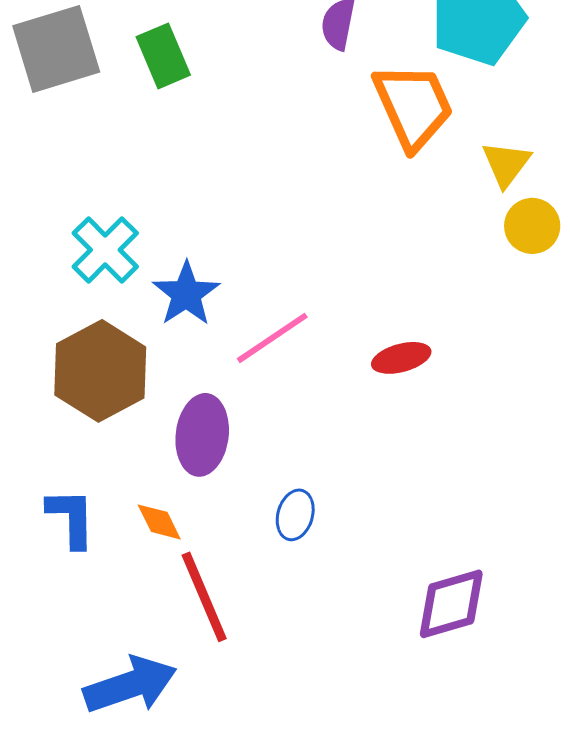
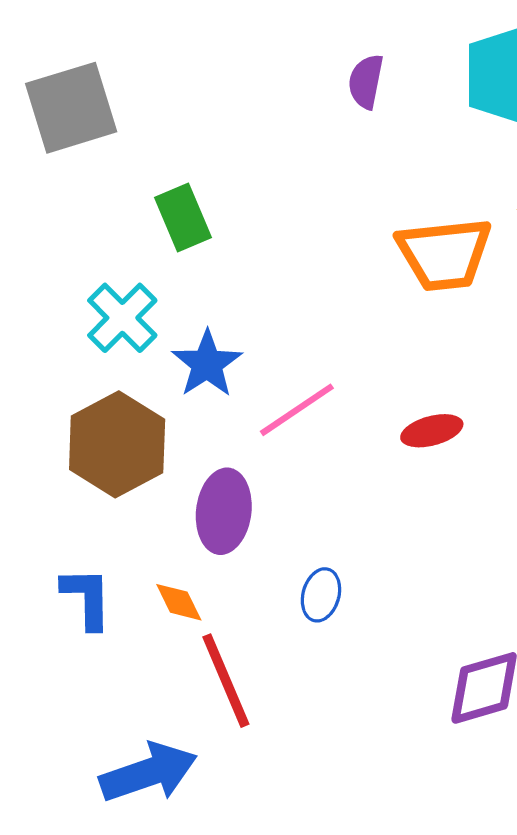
green rectangle: (163, 56) -> (183, 217), moved
orange trapezoid: (413, 106) -> (444, 254), moved, turned 108

